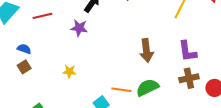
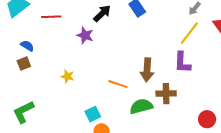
purple L-shape: (188, 51) -> (182, 62), moved
brown cross: (189, 78) -> (166, 94), moved
orange line: (121, 90) -> (118, 84), moved

